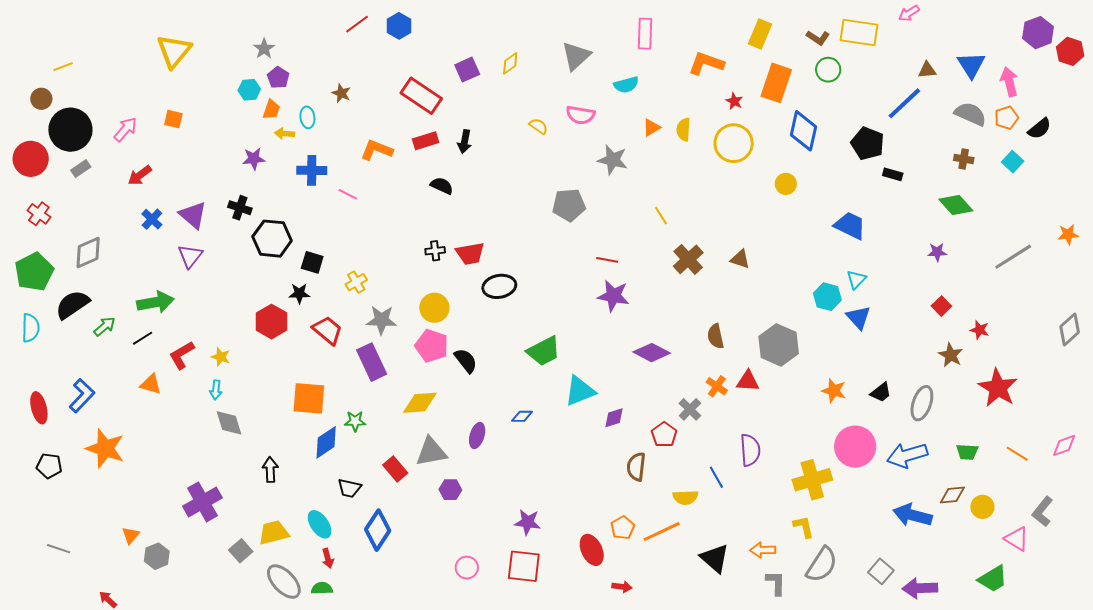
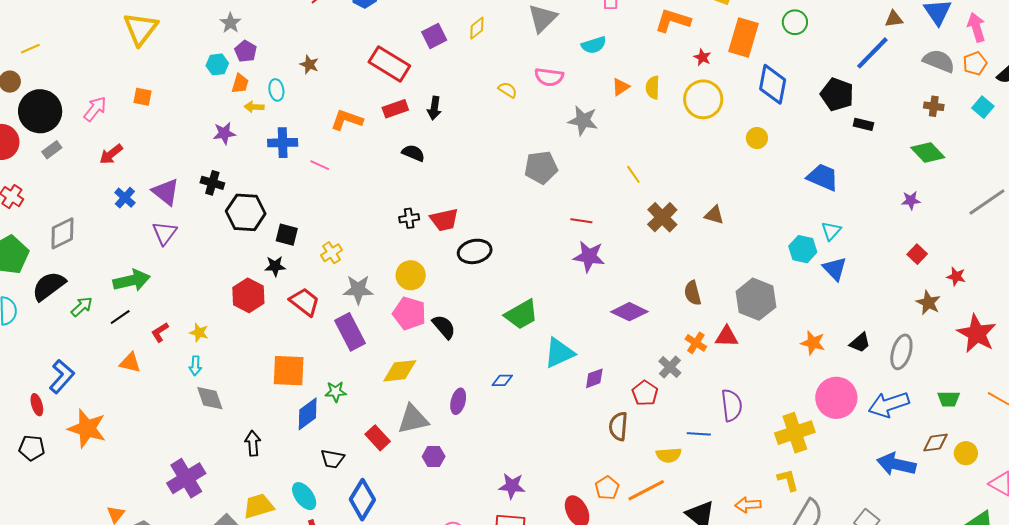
red L-shape: (182, 355) -> (160, 332), size x0.7
red ellipse: (39, 408) -> (37, 405), moved, size x0.7
blue line: (716, 477) -> (699, 434), turned -55

